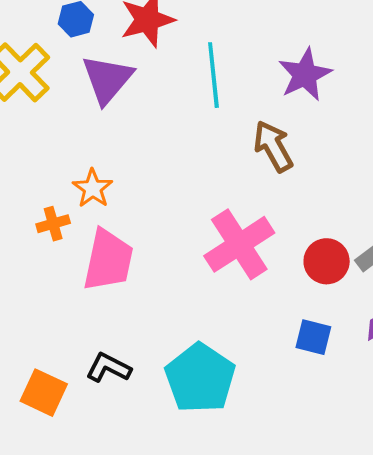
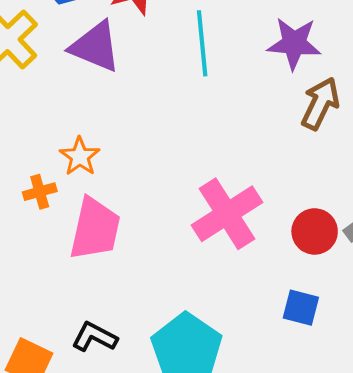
purple star: (305, 75) -> (294, 43), turned 30
purple triangle: (107, 79) -> (95, 47), turned -48
brown arrow: (273, 146) -> (320, 104), moved, turned 54

